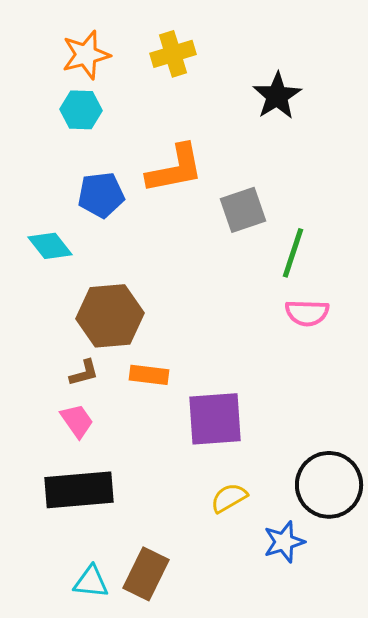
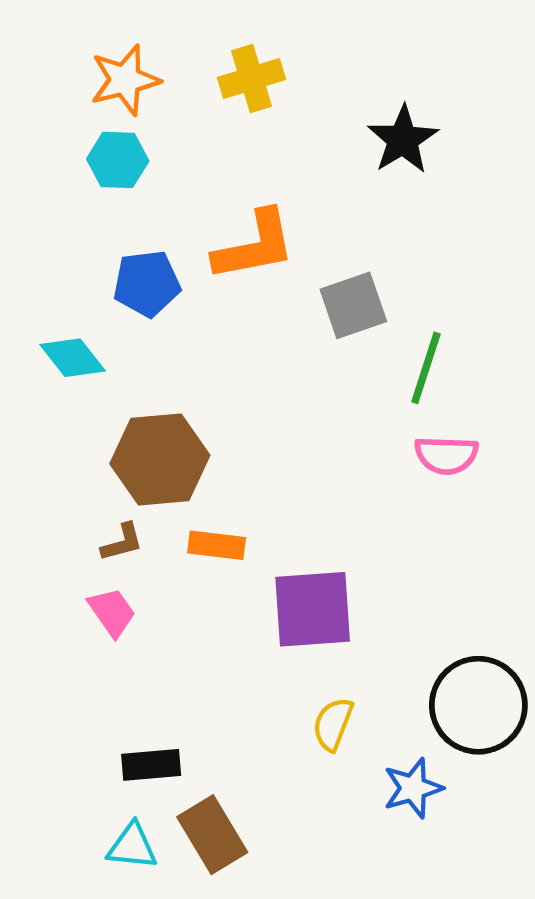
black rectangle: (79, 490) -> (151, 765), moved, size x0.6
yellow semicircle: (229, 498) -> (333, 724), turned -39
brown rectangle: (146, 574) -> (212, 835), turned -57

